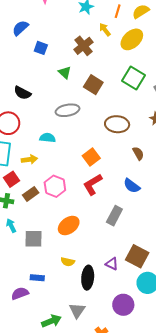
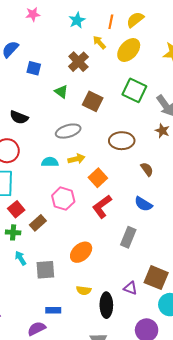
yellow arrow: (29, 159) -> (76, 159), moved
pink hexagon: (55, 186) -> (63, 199), moved

